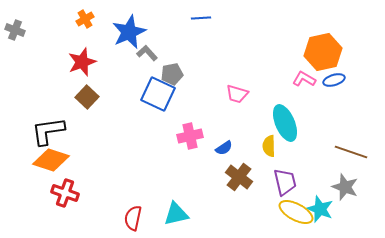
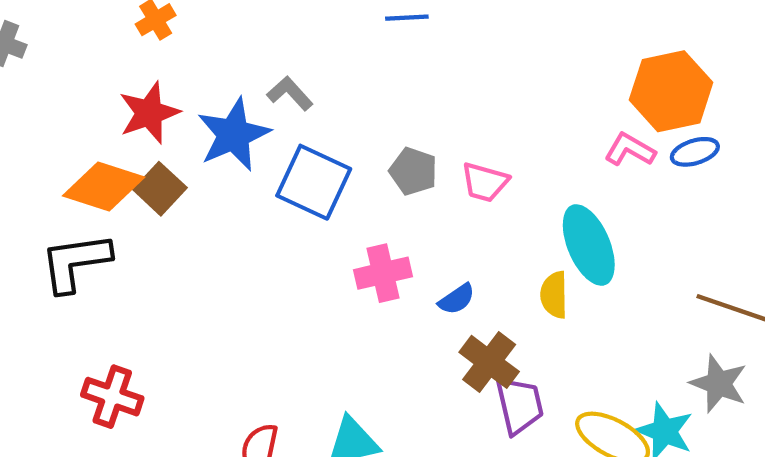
blue star: (129, 32) -> (234, 135), moved
gray pentagon: (172, 74) -> (413, 171), moved, turned 30
orange diamond: (51, 160) -> (104, 187), moved
purple trapezoid: (285, 182) -> (519, 405), moved

